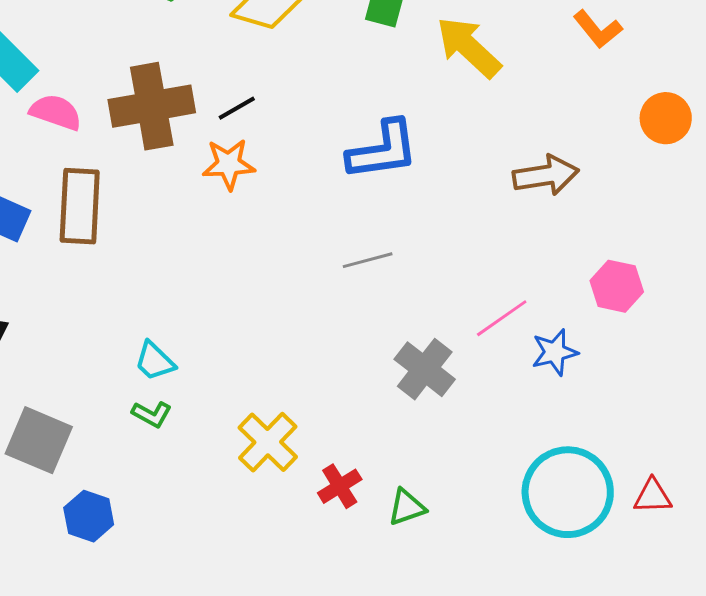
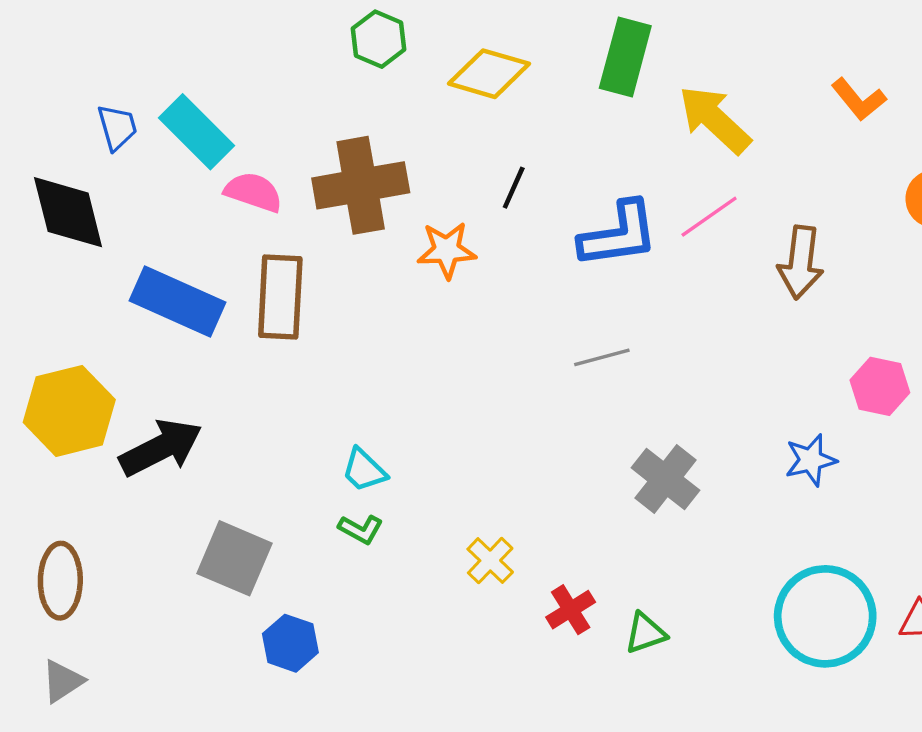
black line: (237, 108) -> (514, 188), moved, turned -36
brown arrow: (546, 175) -> (801, 262), turned 106
pink line: (502, 318) -> (709, 217), moved
yellow cross: (268, 442) -> (490, 561), size x0.7

